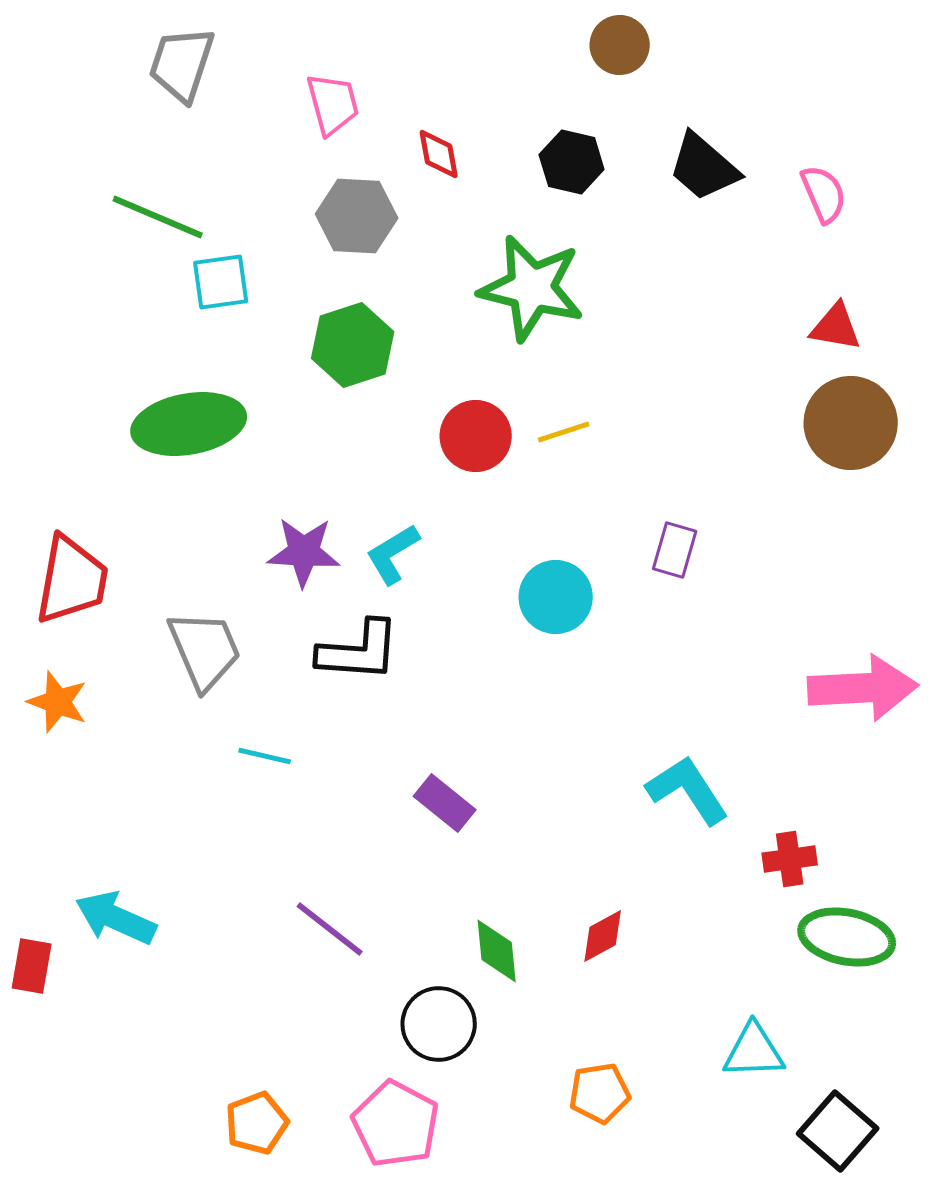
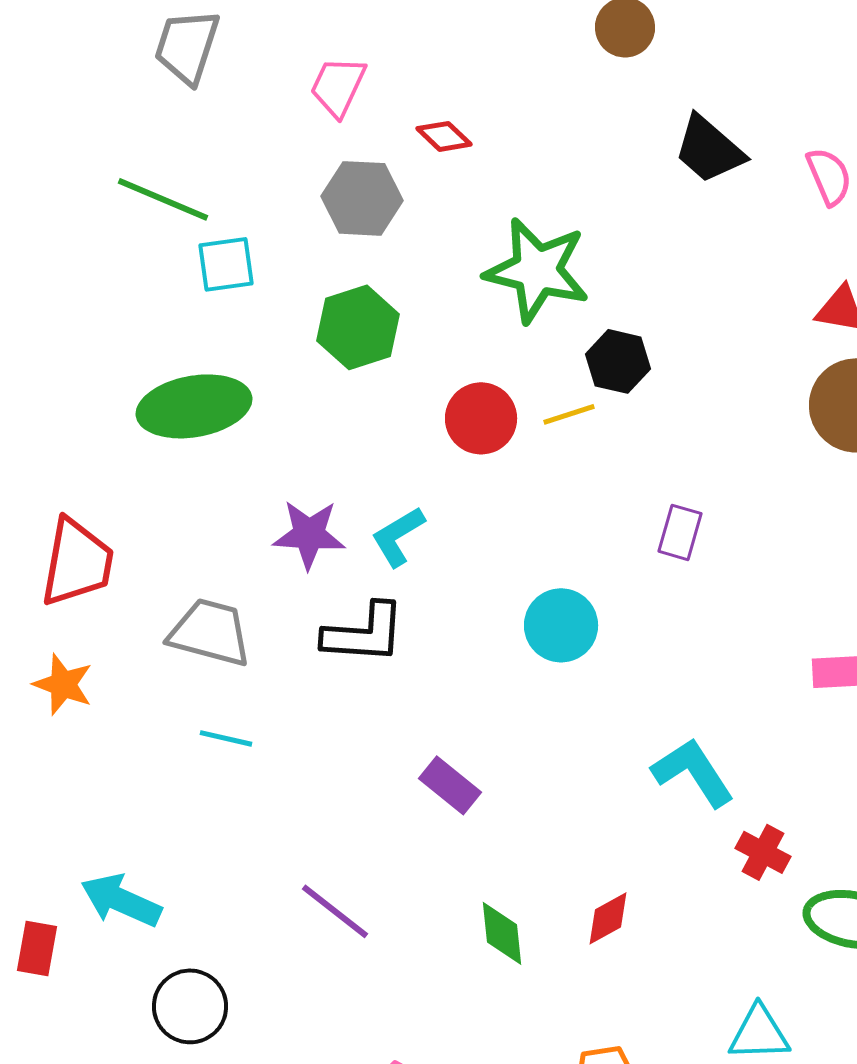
pink trapezoid: (333, 104) -> (338, 86), turned -140
red diamond: (439, 154) -> (444, 136), turned -36
black hexagon: (572, 162) -> (618, 361), moved
cyan circle: (556, 597) -> (561, 625), moved
gray trapezoid: (205, 650) -> (210, 632), turned -52
cyan line: (265, 756) -> (226, 738), moved
red cross: (790, 859) -> (763, 852), moved, turned 36
black circle: (439, 1024) -> (190, 1006), moved

